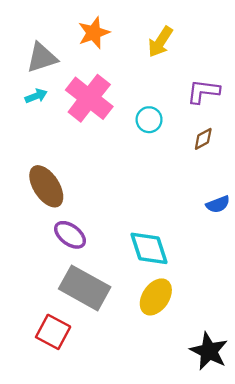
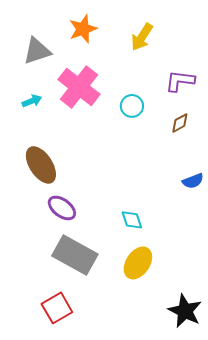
cyan arrow: (36, 96) -> (32, 101), moved
cyan diamond: (149, 248) -> (132, 220), size x0.6
red square: (53, 332) -> (57, 308), moved, turned 32

